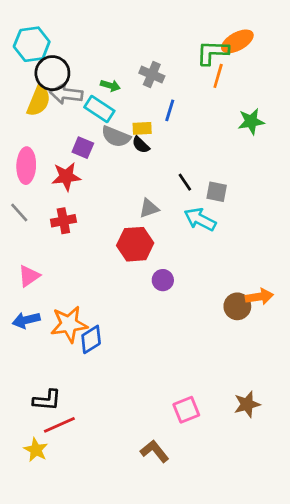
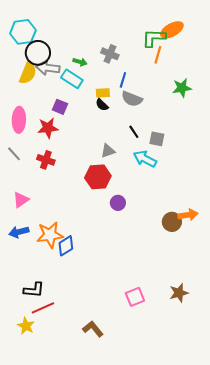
gray semicircle: (116, 137) -> (132, 99), moved
red cross: (63, 221) -> (46, 160), turned 30
brown L-shape: (155, 451) -> (93, 329), moved

